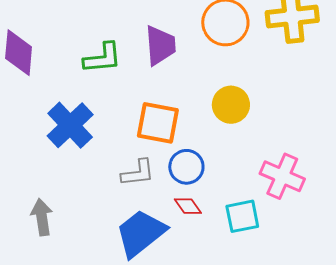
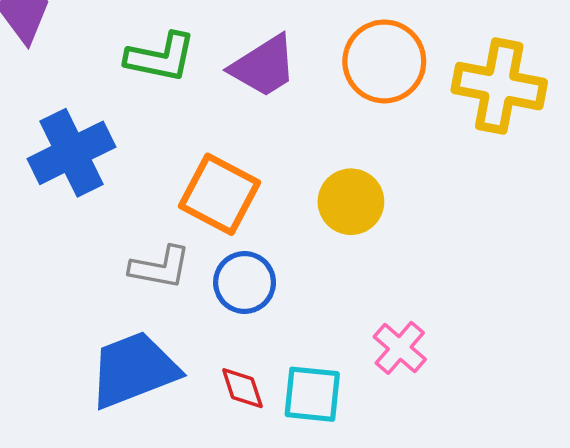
purple trapezoid: (160, 45) -> (264, 66), turned 45
pink cross: (282, 176) -> (400, 348), size x0.7
red diamond: (188, 206) -> (242, 388), moved

